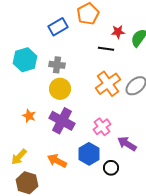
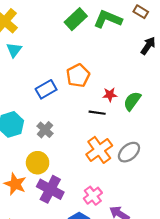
gray cross: (57, 65) -> (45, 130), turned 35
yellow circle: (60, 89) -> (38, 163), moved
orange star: (29, 116) -> (15, 184), size x1.5

